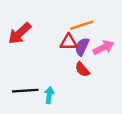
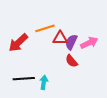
orange line: (82, 25) -> (45, 28), moved
red arrow: (20, 33) -> (18, 43), moved

